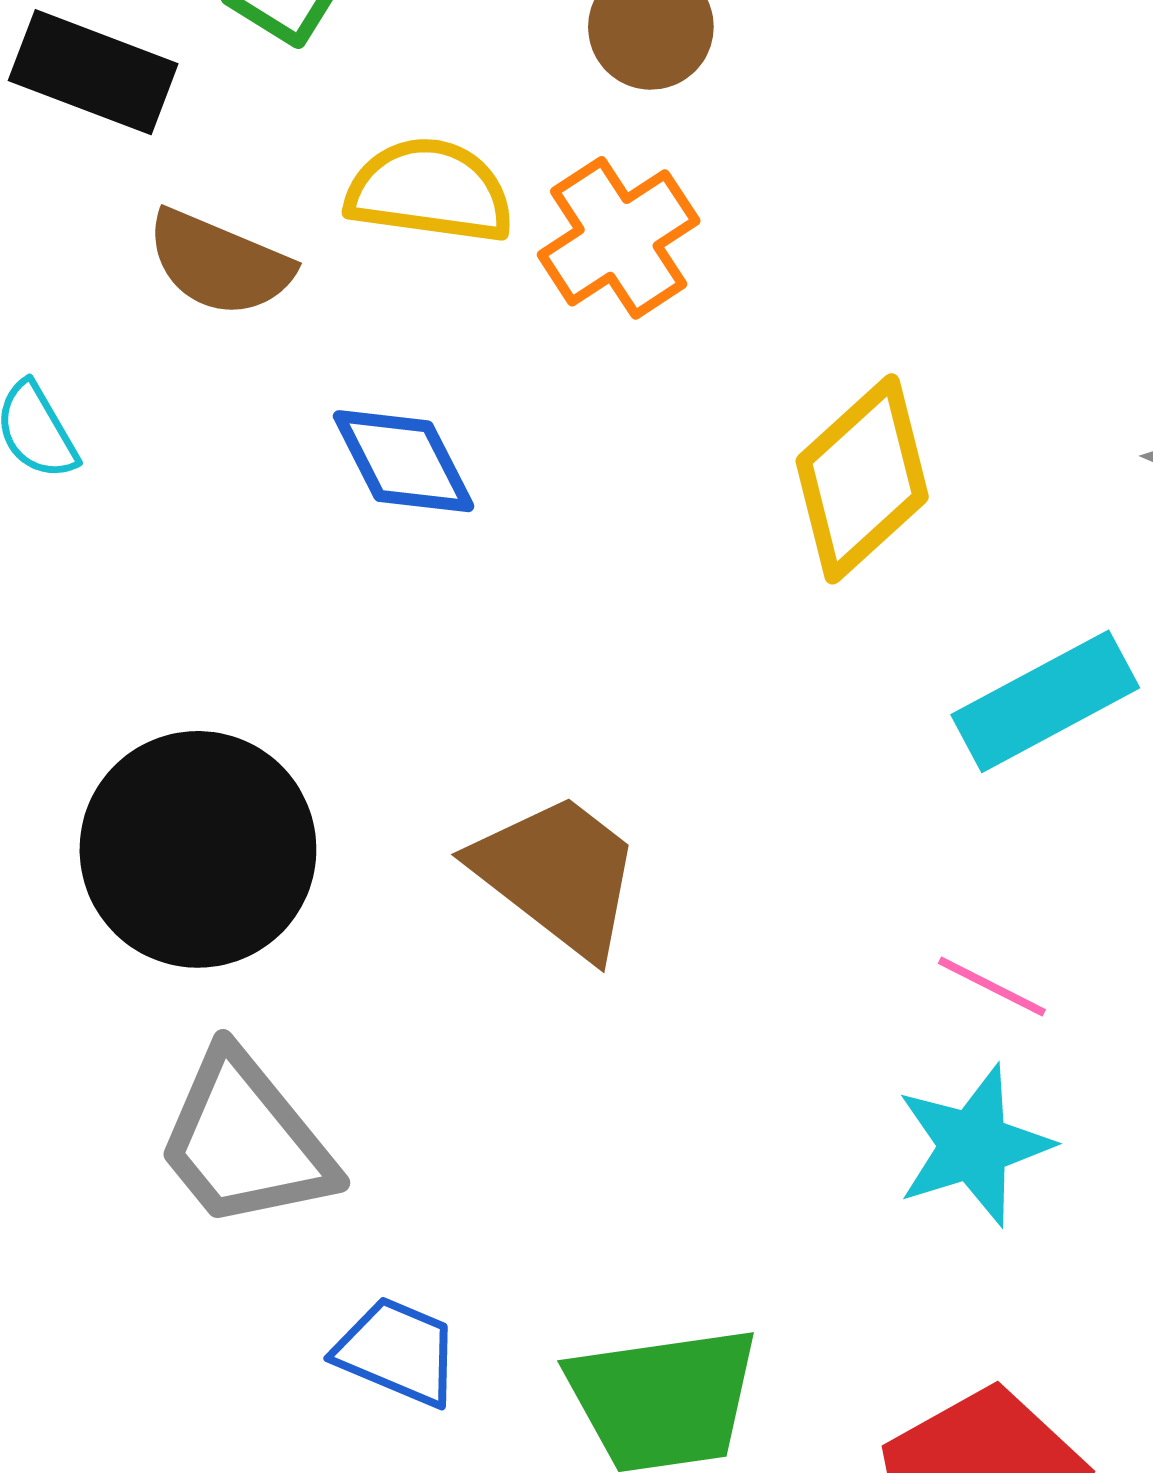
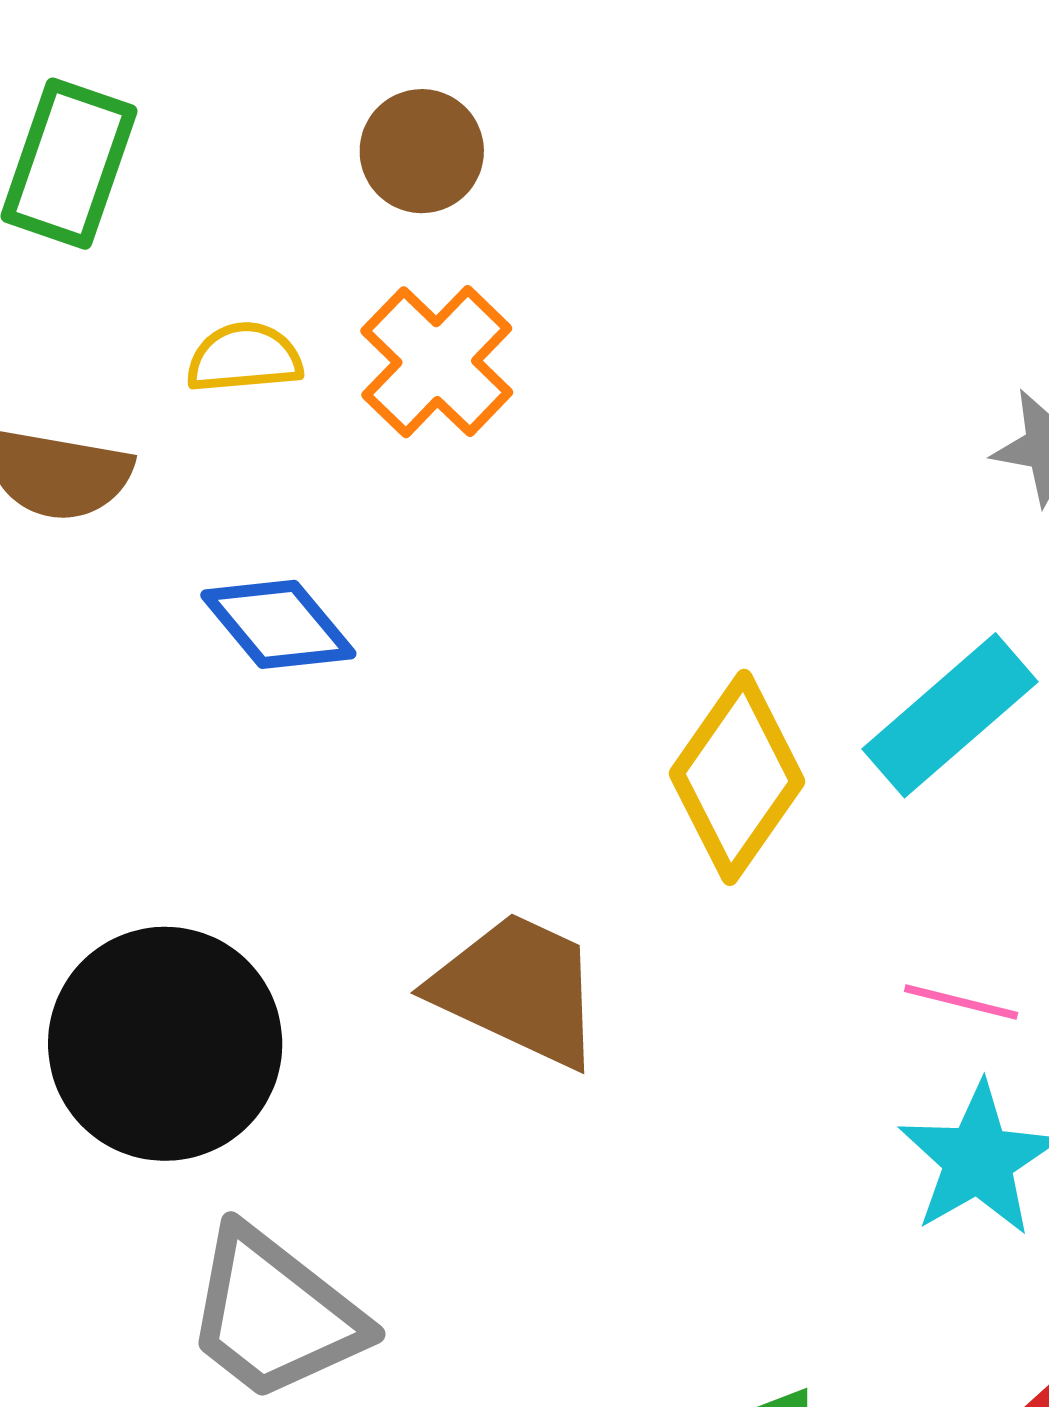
yellow semicircle: (430, 191) -> (244, 358), size x0.7
yellow diamond: (862, 479) -> (737, 777), moved

